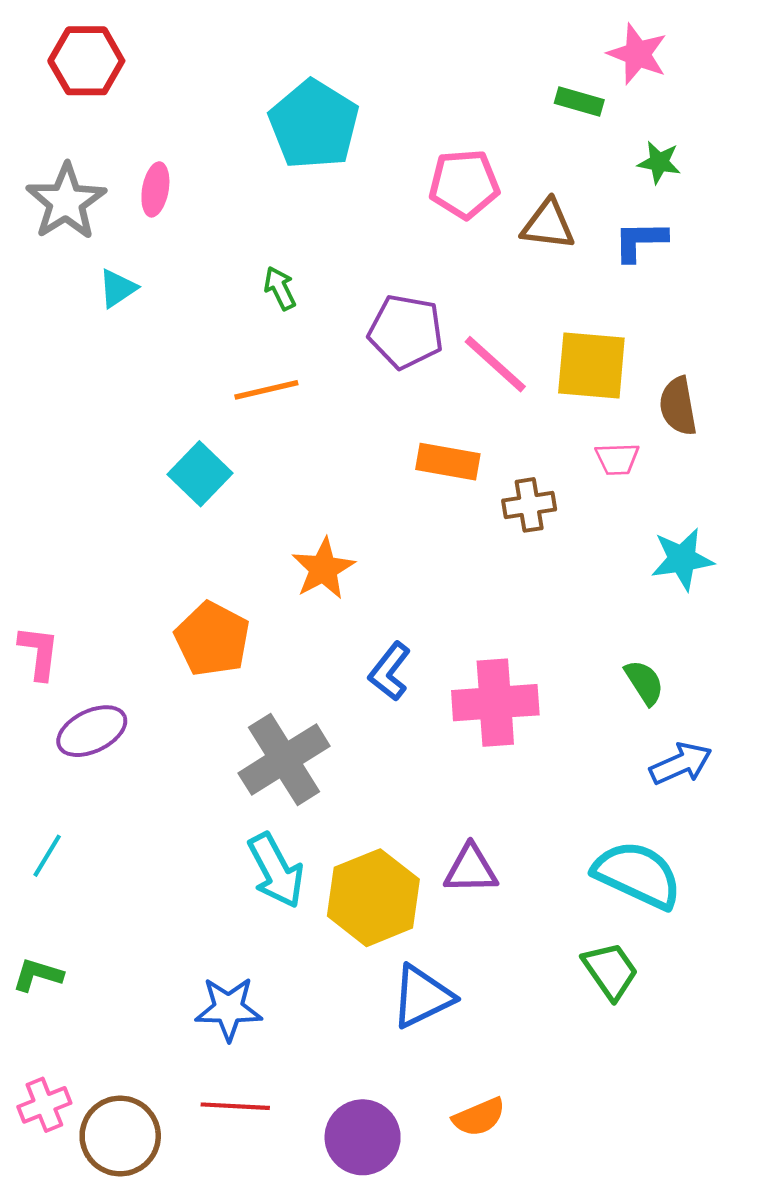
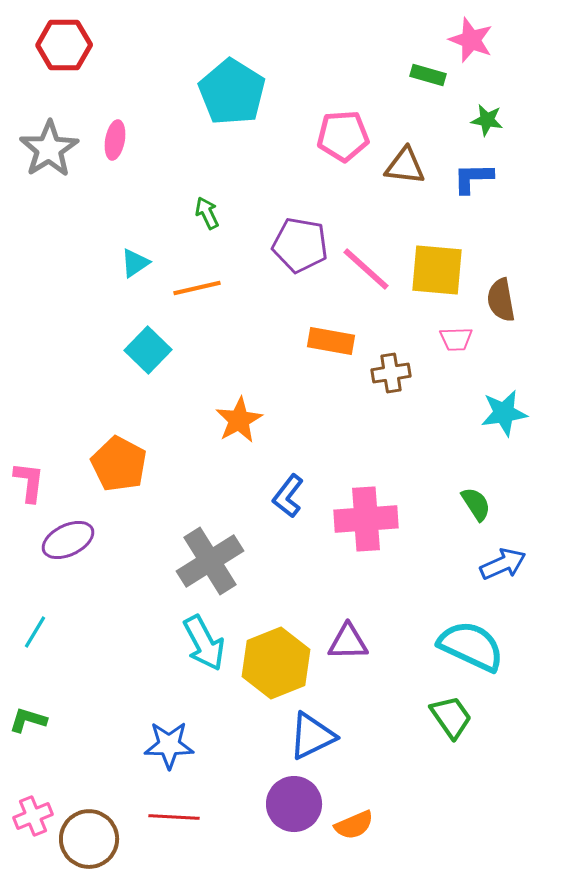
cyan triangle: (117, 288) -> (135, 263), moved
orange pentagon: (212, 639) -> (119, 464), moved
purple circle: (363, 1137) -> (294, 804), moved

